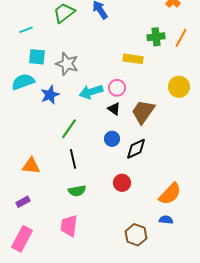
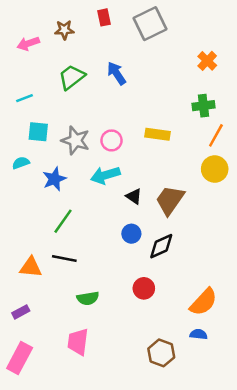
green cross: (156, 37) -> (203, 106), moved
orange line: (181, 38) -> (216, 135), moved
cyan semicircle: (23, 82) -> (21, 163), size x0.6
pink circle: (117, 88) -> (112, 140), moved
green line: (69, 129) -> (63, 221), moved
black line: (73, 159) -> (64, 259), moved, turned -66

